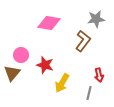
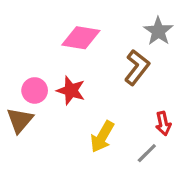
gray star: (96, 19) -> (158, 31), turned -30
red star: (45, 65) -> (71, 90), moved
gray line: (89, 93) -> (147, 153), turned 32

